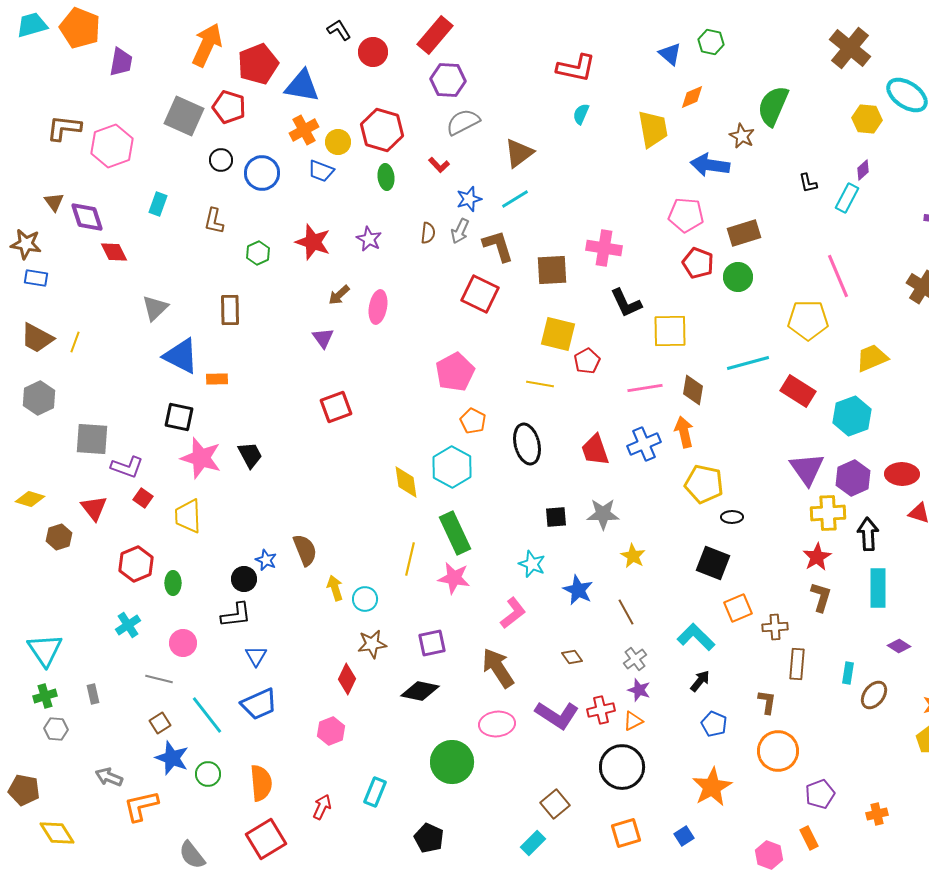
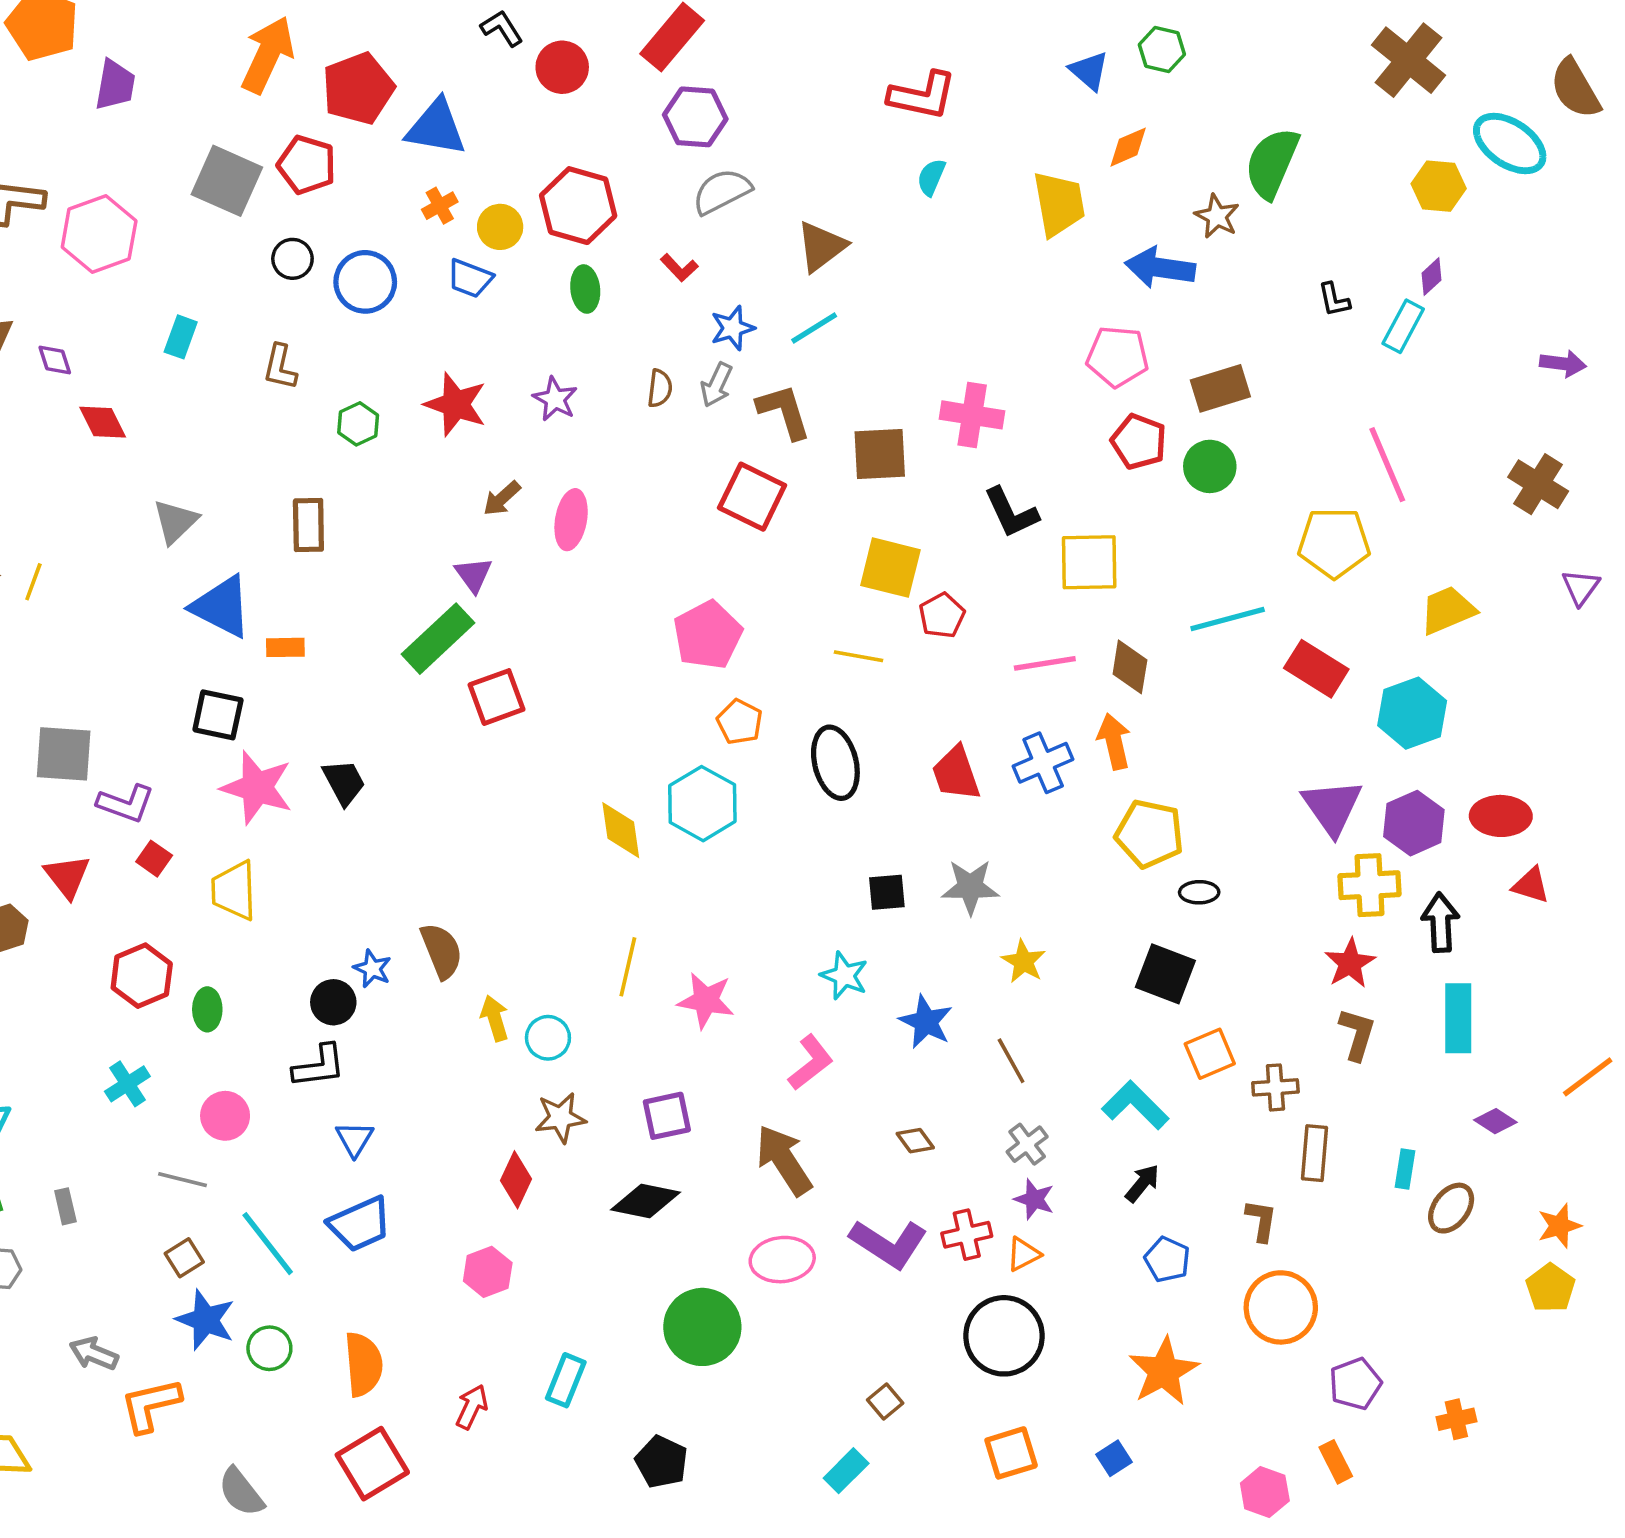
orange cross: (304, 130) -> (440, 206), size x0.7
purple diamond: (87, 217) -> (55, 360), size x0.6
green rectangle: (455, 533) -> (438, 639), moved, turned 72
brown square: (555, 804) -> (885, 1401), size x0.7

